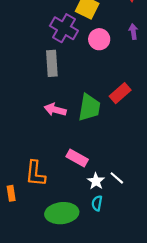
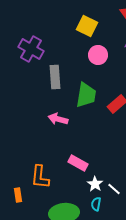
purple cross: (64, 28) -> (31, 49), moved
green trapezoid: (89, 107) -> (86, 95), moved
white line: (117, 178) -> (114, 189), moved

